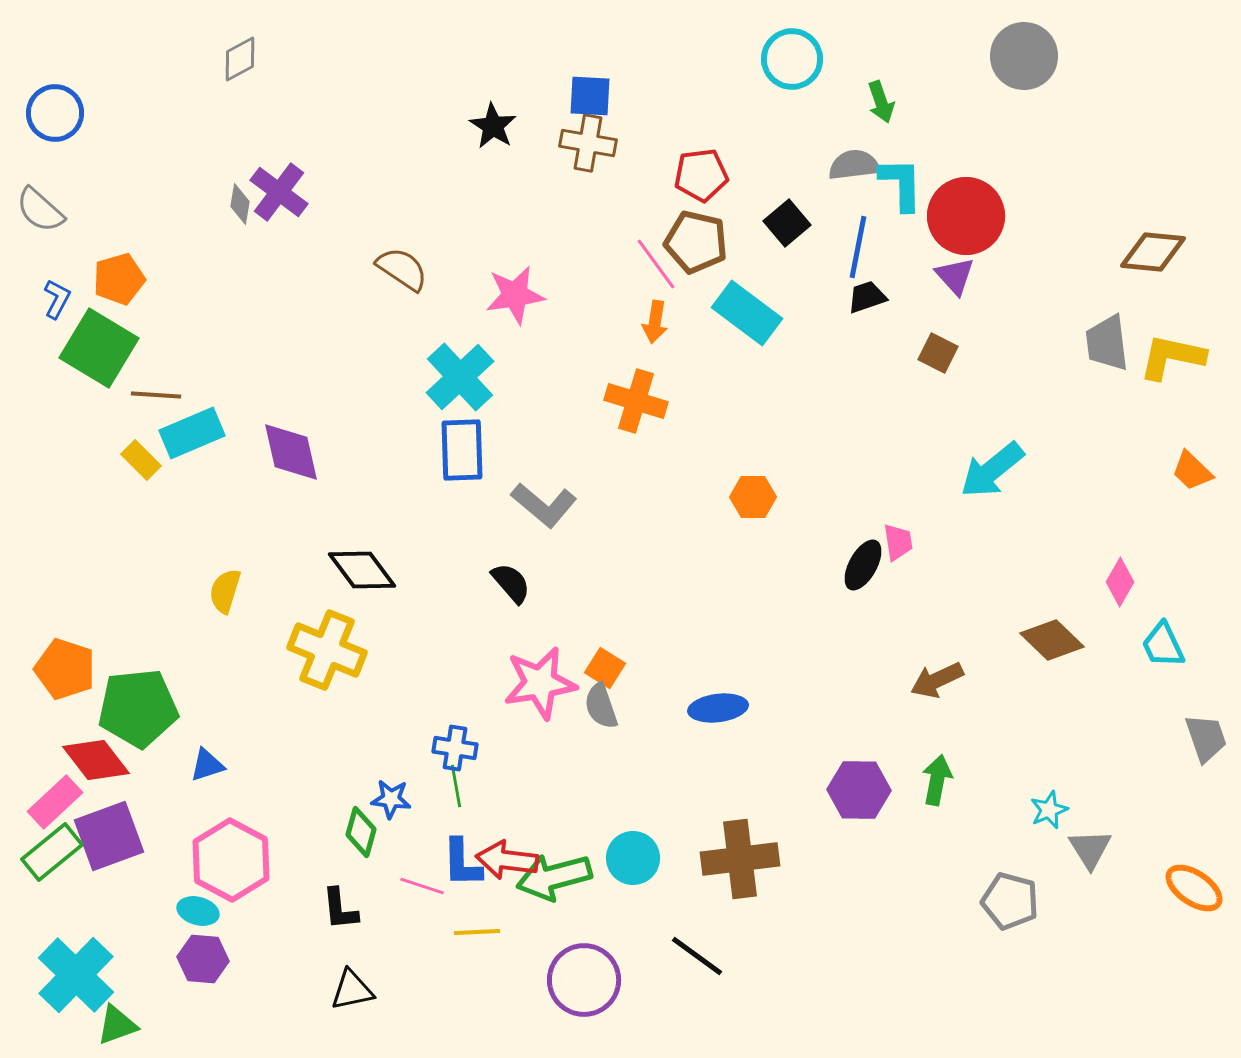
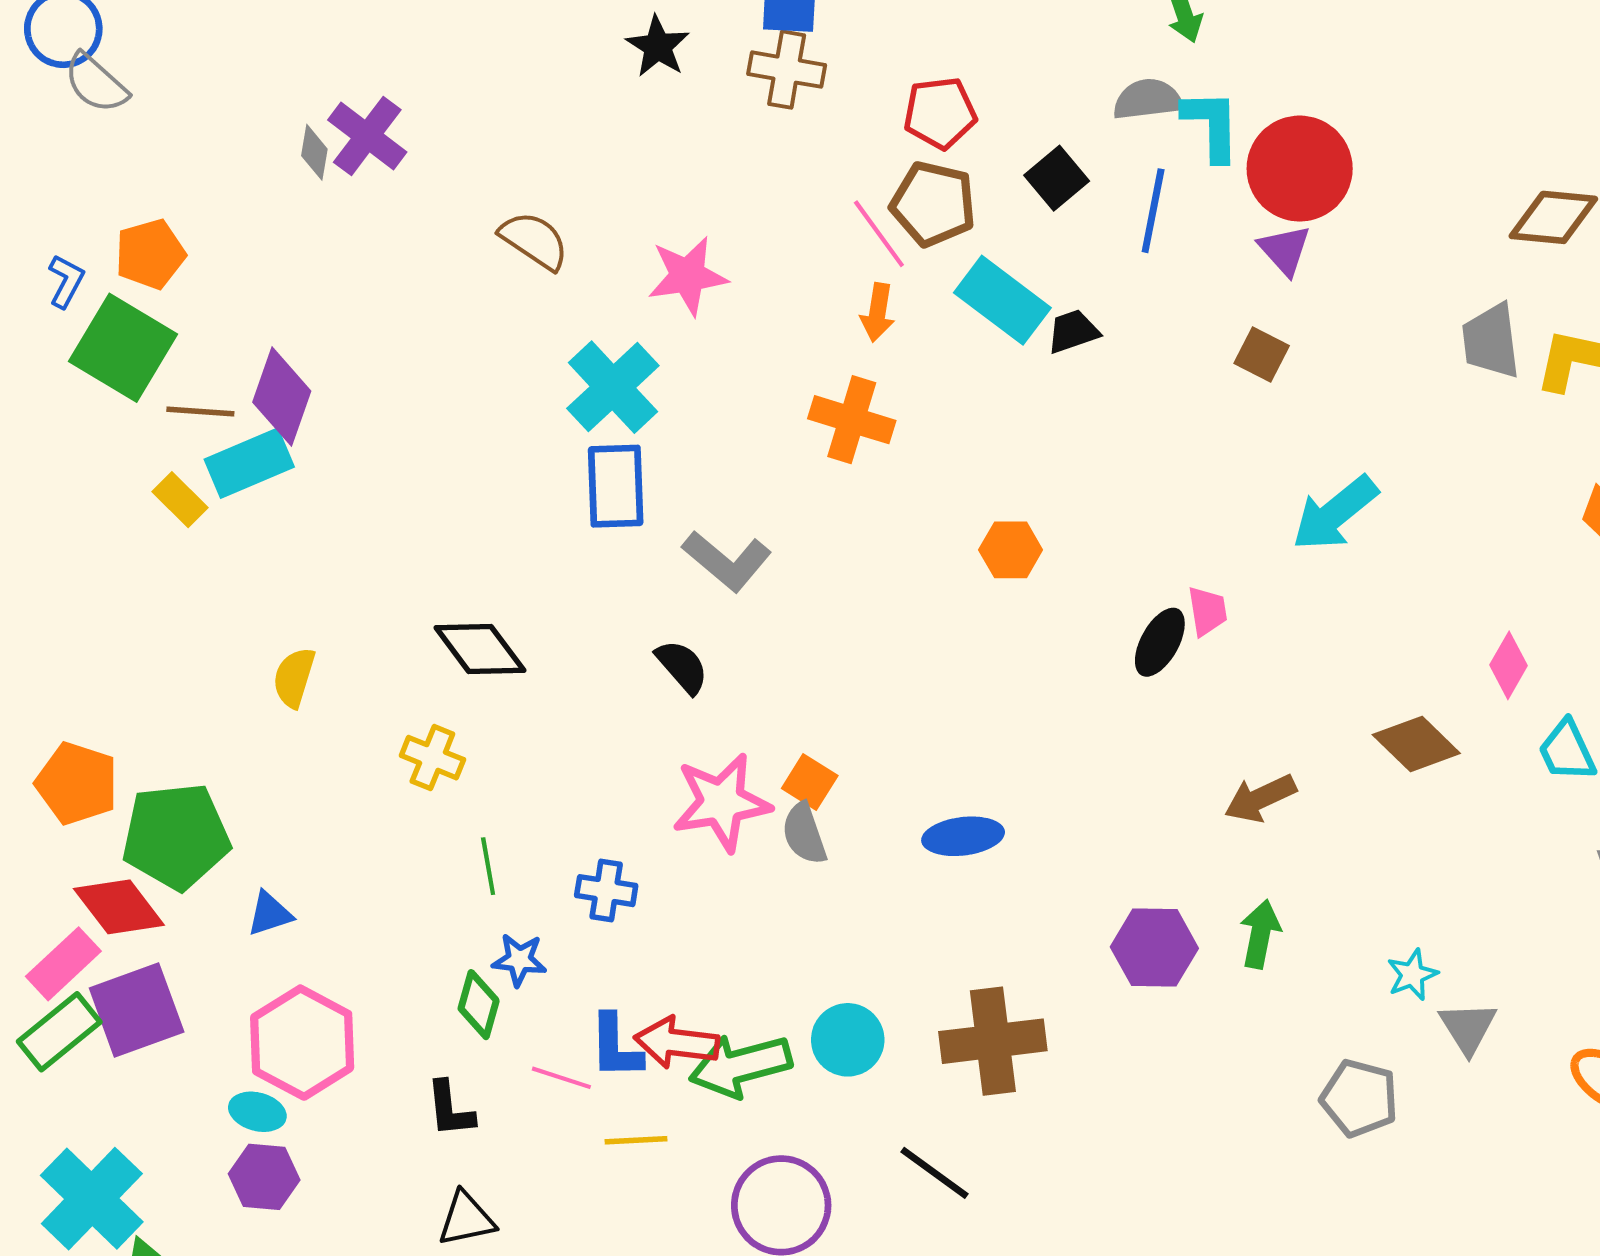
gray semicircle: (40, 210) -> (96, 83), moved
black trapezoid: (867, 297) -> (1073, 331), moved
purple diamond: (291, 452) -> (282, 397), moved, turned 32
yellow cross: (327, 650) -> (432, 758), size x0.6
green line: (456, 786) -> (488, 866), moved

